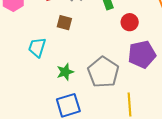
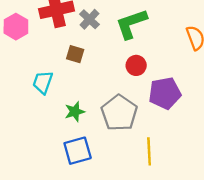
red circle: (130, 22) -> (136, 65), moved

